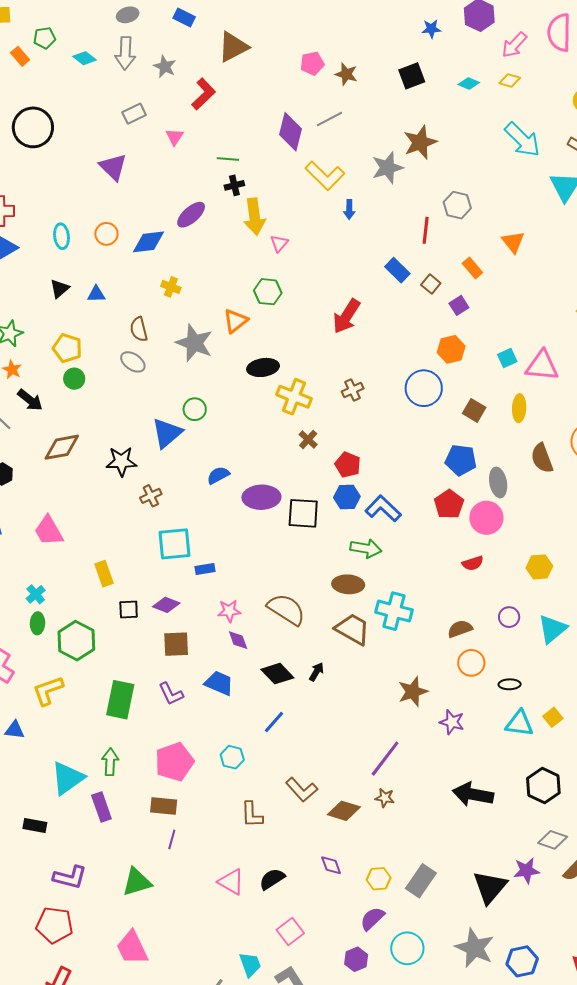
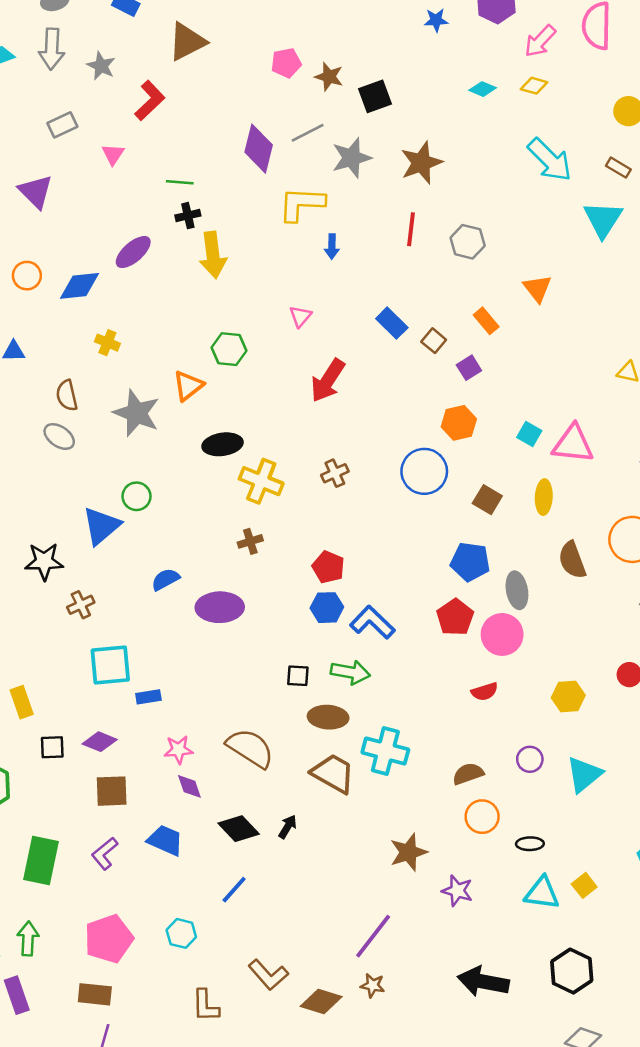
black square: (412, 76) -> (375, 96), moved
gray star: (387, 168) -> (352, 158), moved
yellow L-shape: (325, 176) -> (302, 204), turned 138
red line: (426, 230) -> (411, 229), moved
pink triangle: (279, 243) -> (300, 316), moved
cyan square: (507, 358) -> (529, 434), turned -36
brown cross: (308, 439) -> (250, 541), moved, turned 30
black square: (303, 513) -> (298, 676), moved, size x0.6
purple L-shape: (171, 694) -> (105, 853), turned 76

